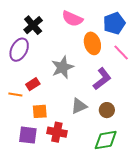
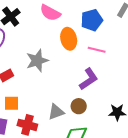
pink line: (121, 53) -> (97, 50), turned -36
purple L-shape: (102, 79) -> (89, 79), moved
gray triangle: (79, 106) -> (56, 112), moved

